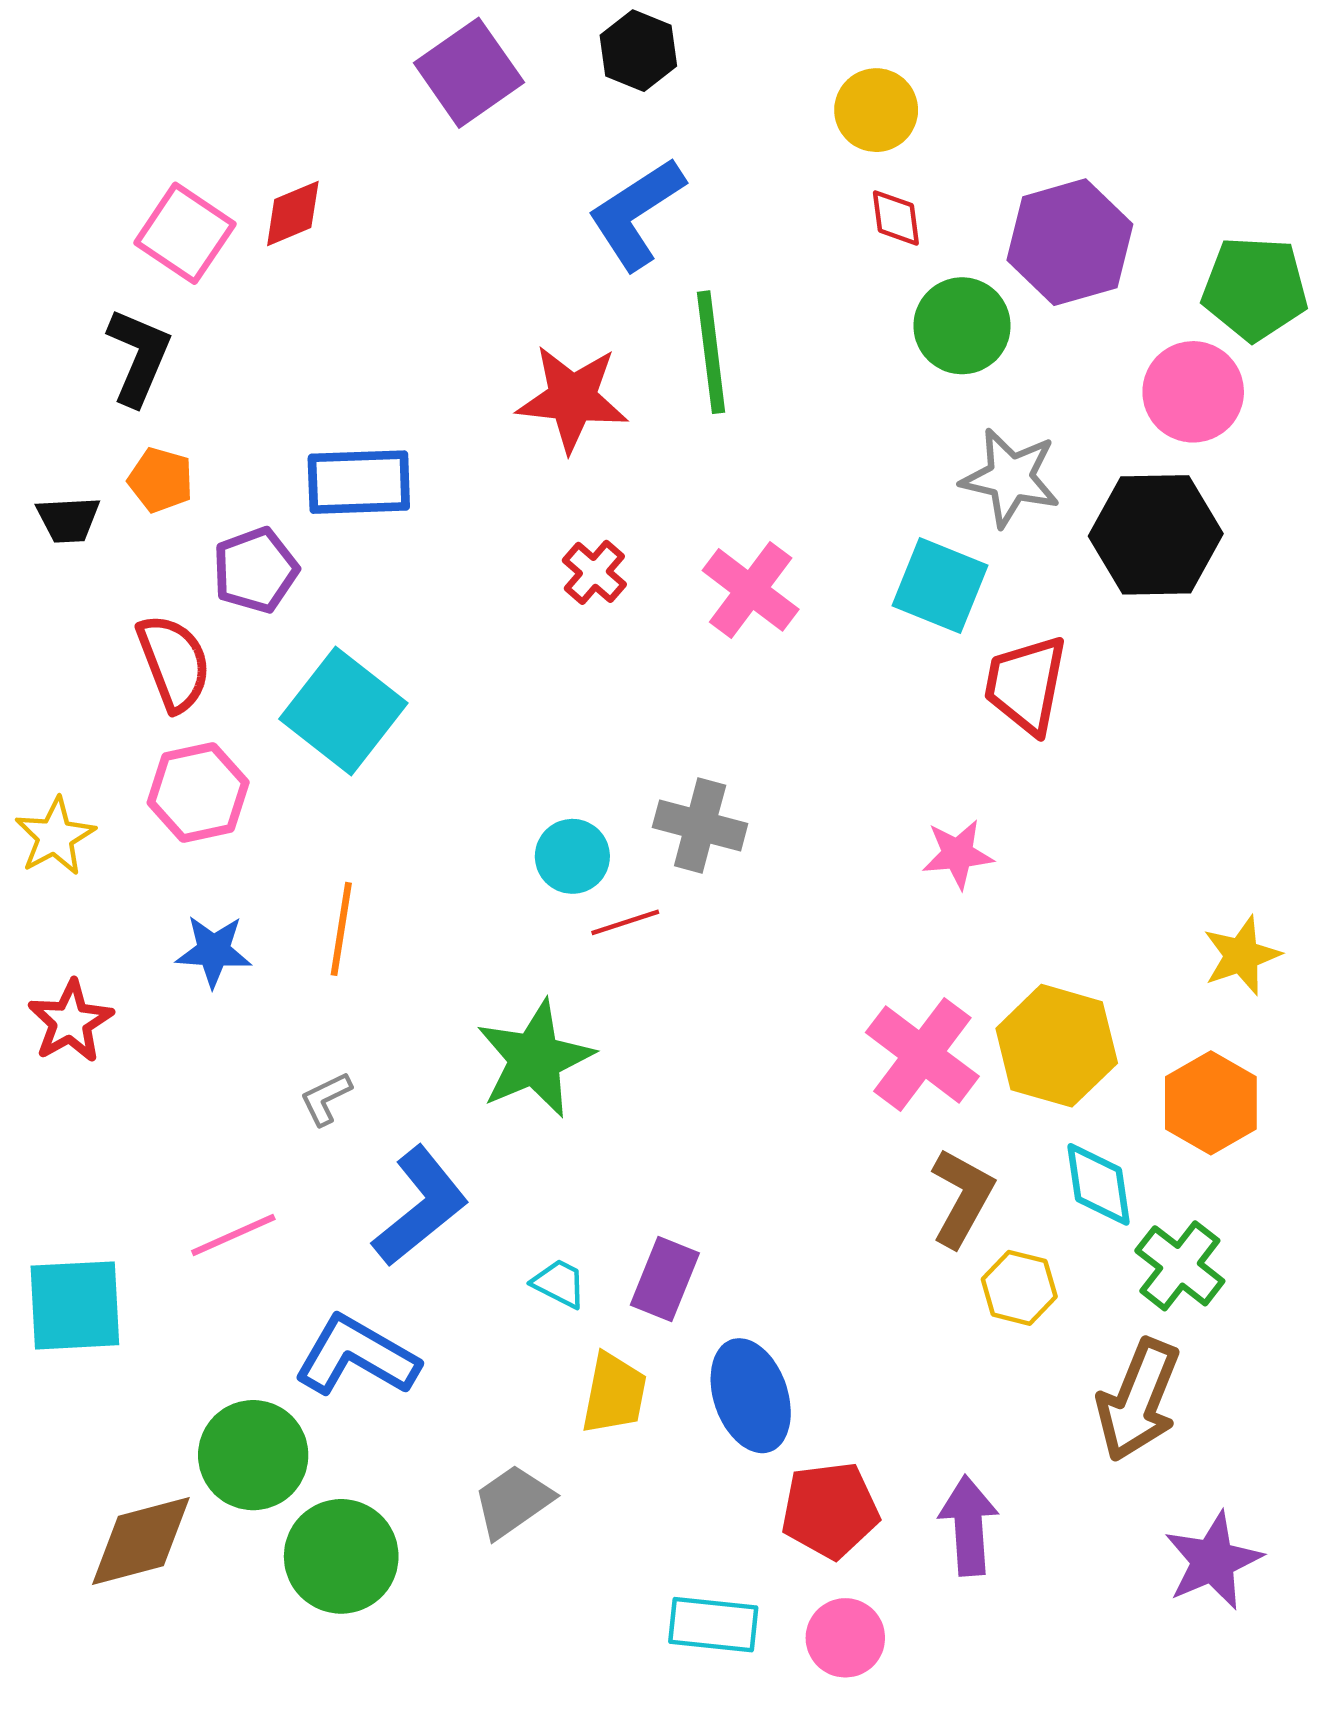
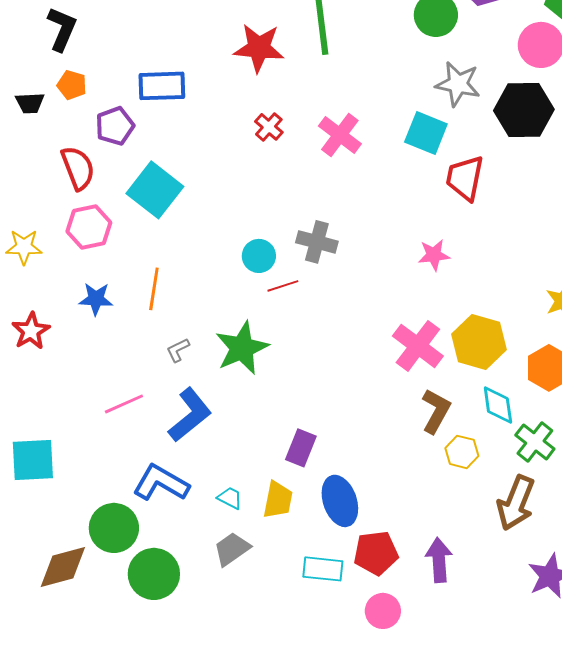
yellow star: (55, 837) -> (24, 247), turned 30
gray L-shape: (326, 1098) -> (178, 350), moved
pink line: (233, 1235) -> (124, 404), moved
cyan trapezoid: (559, 1283) -> (230, 498), moved
cyan rectangle: (713, 1625) -> (323, 569), moved

